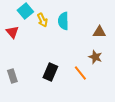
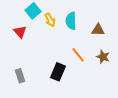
brown triangle: (99, 32) -> (98, 30), moved
orange line: (80, 73) -> (78, 55), moved

